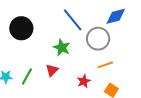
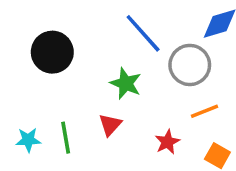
green line: (27, 76) -> (66, 138), turned -36

